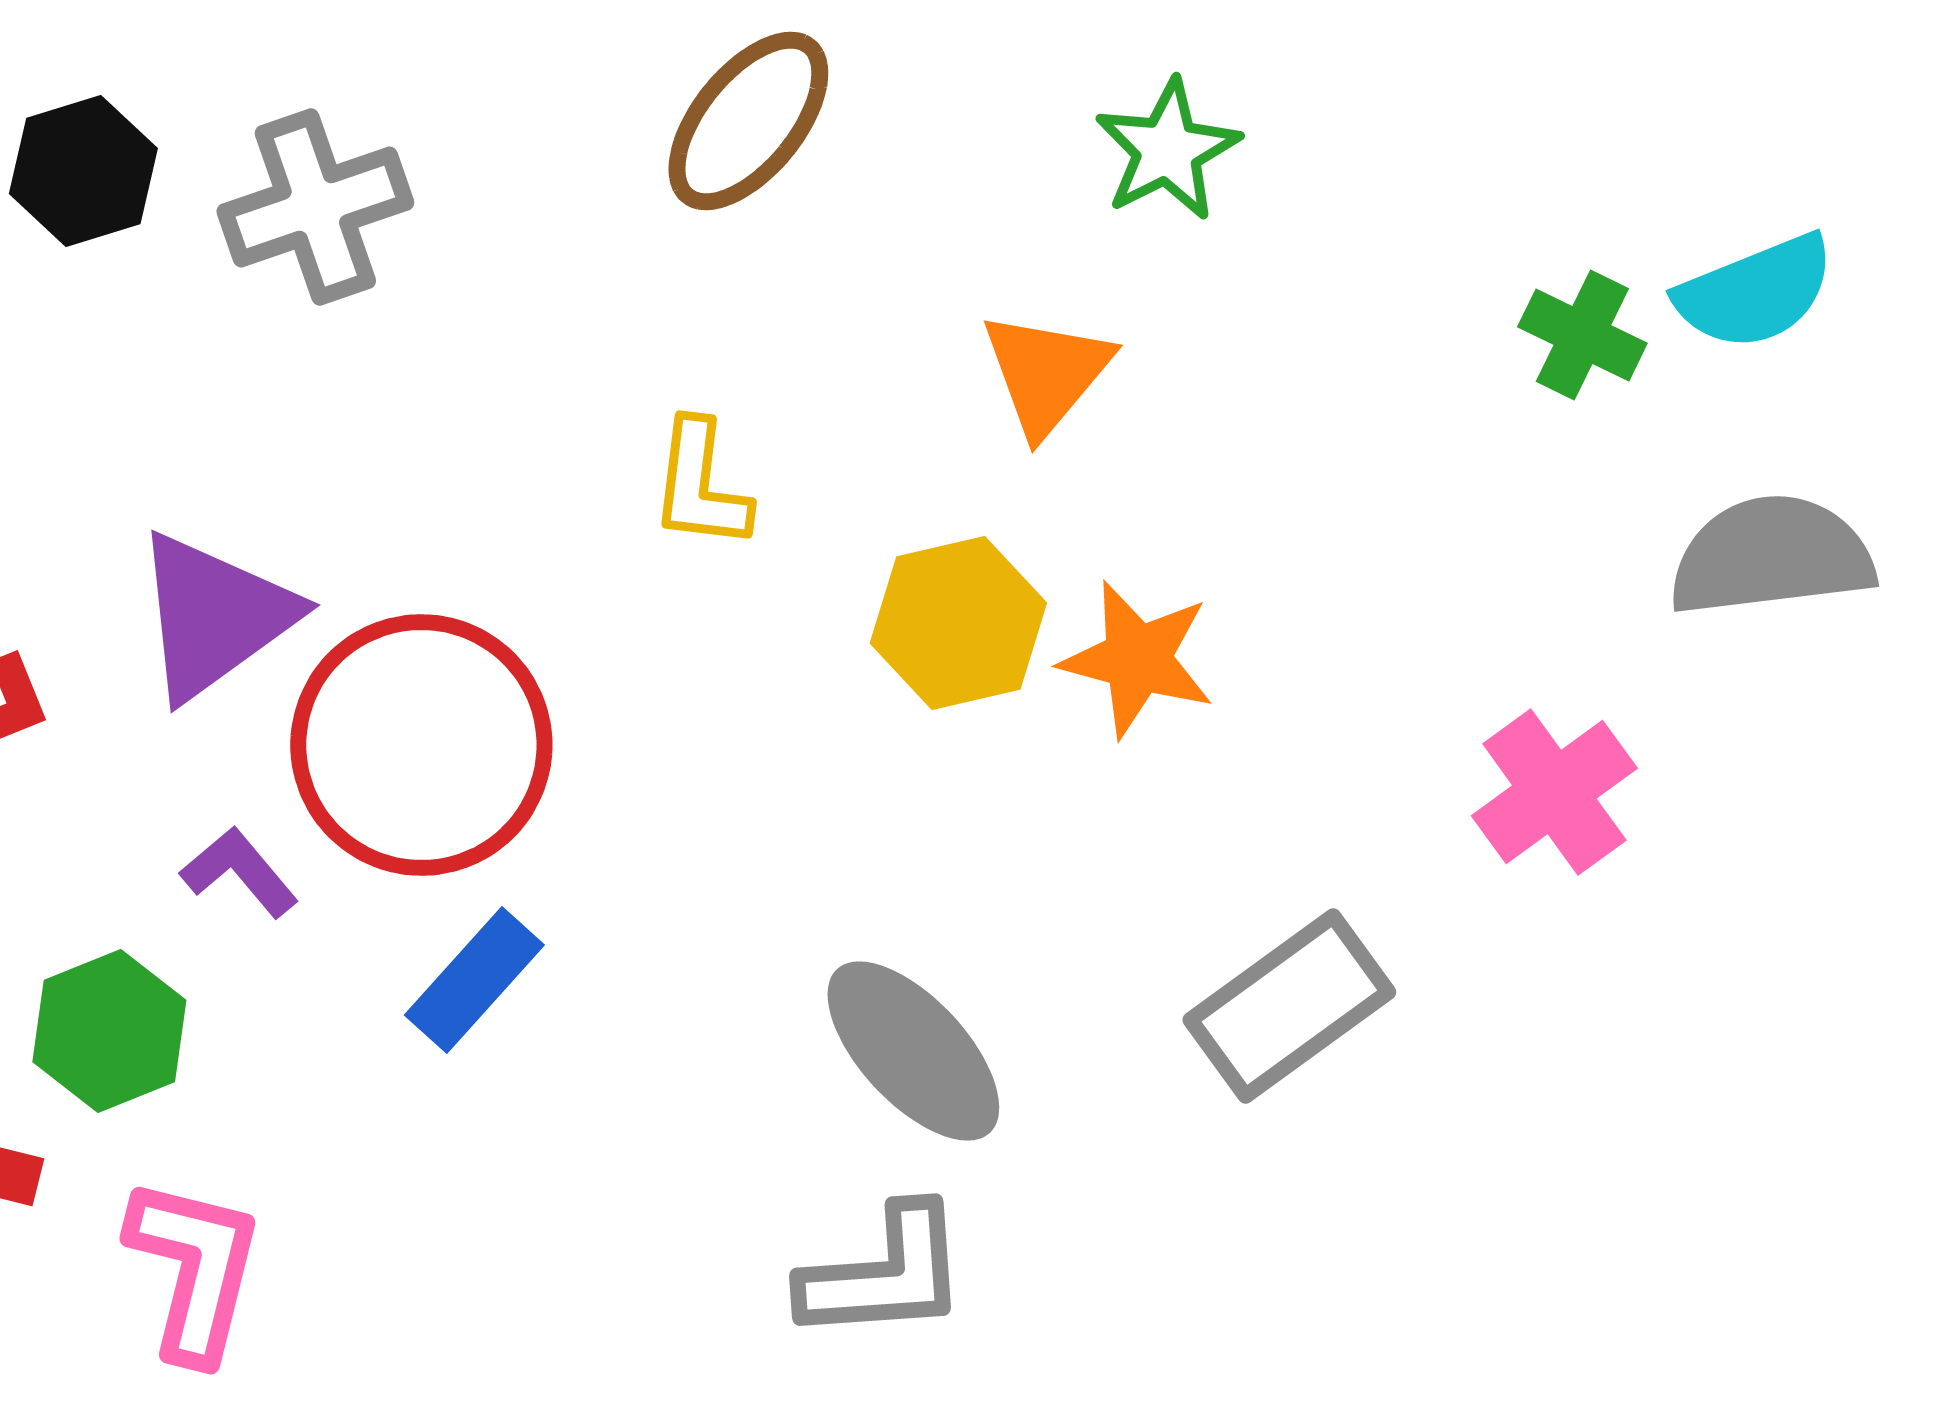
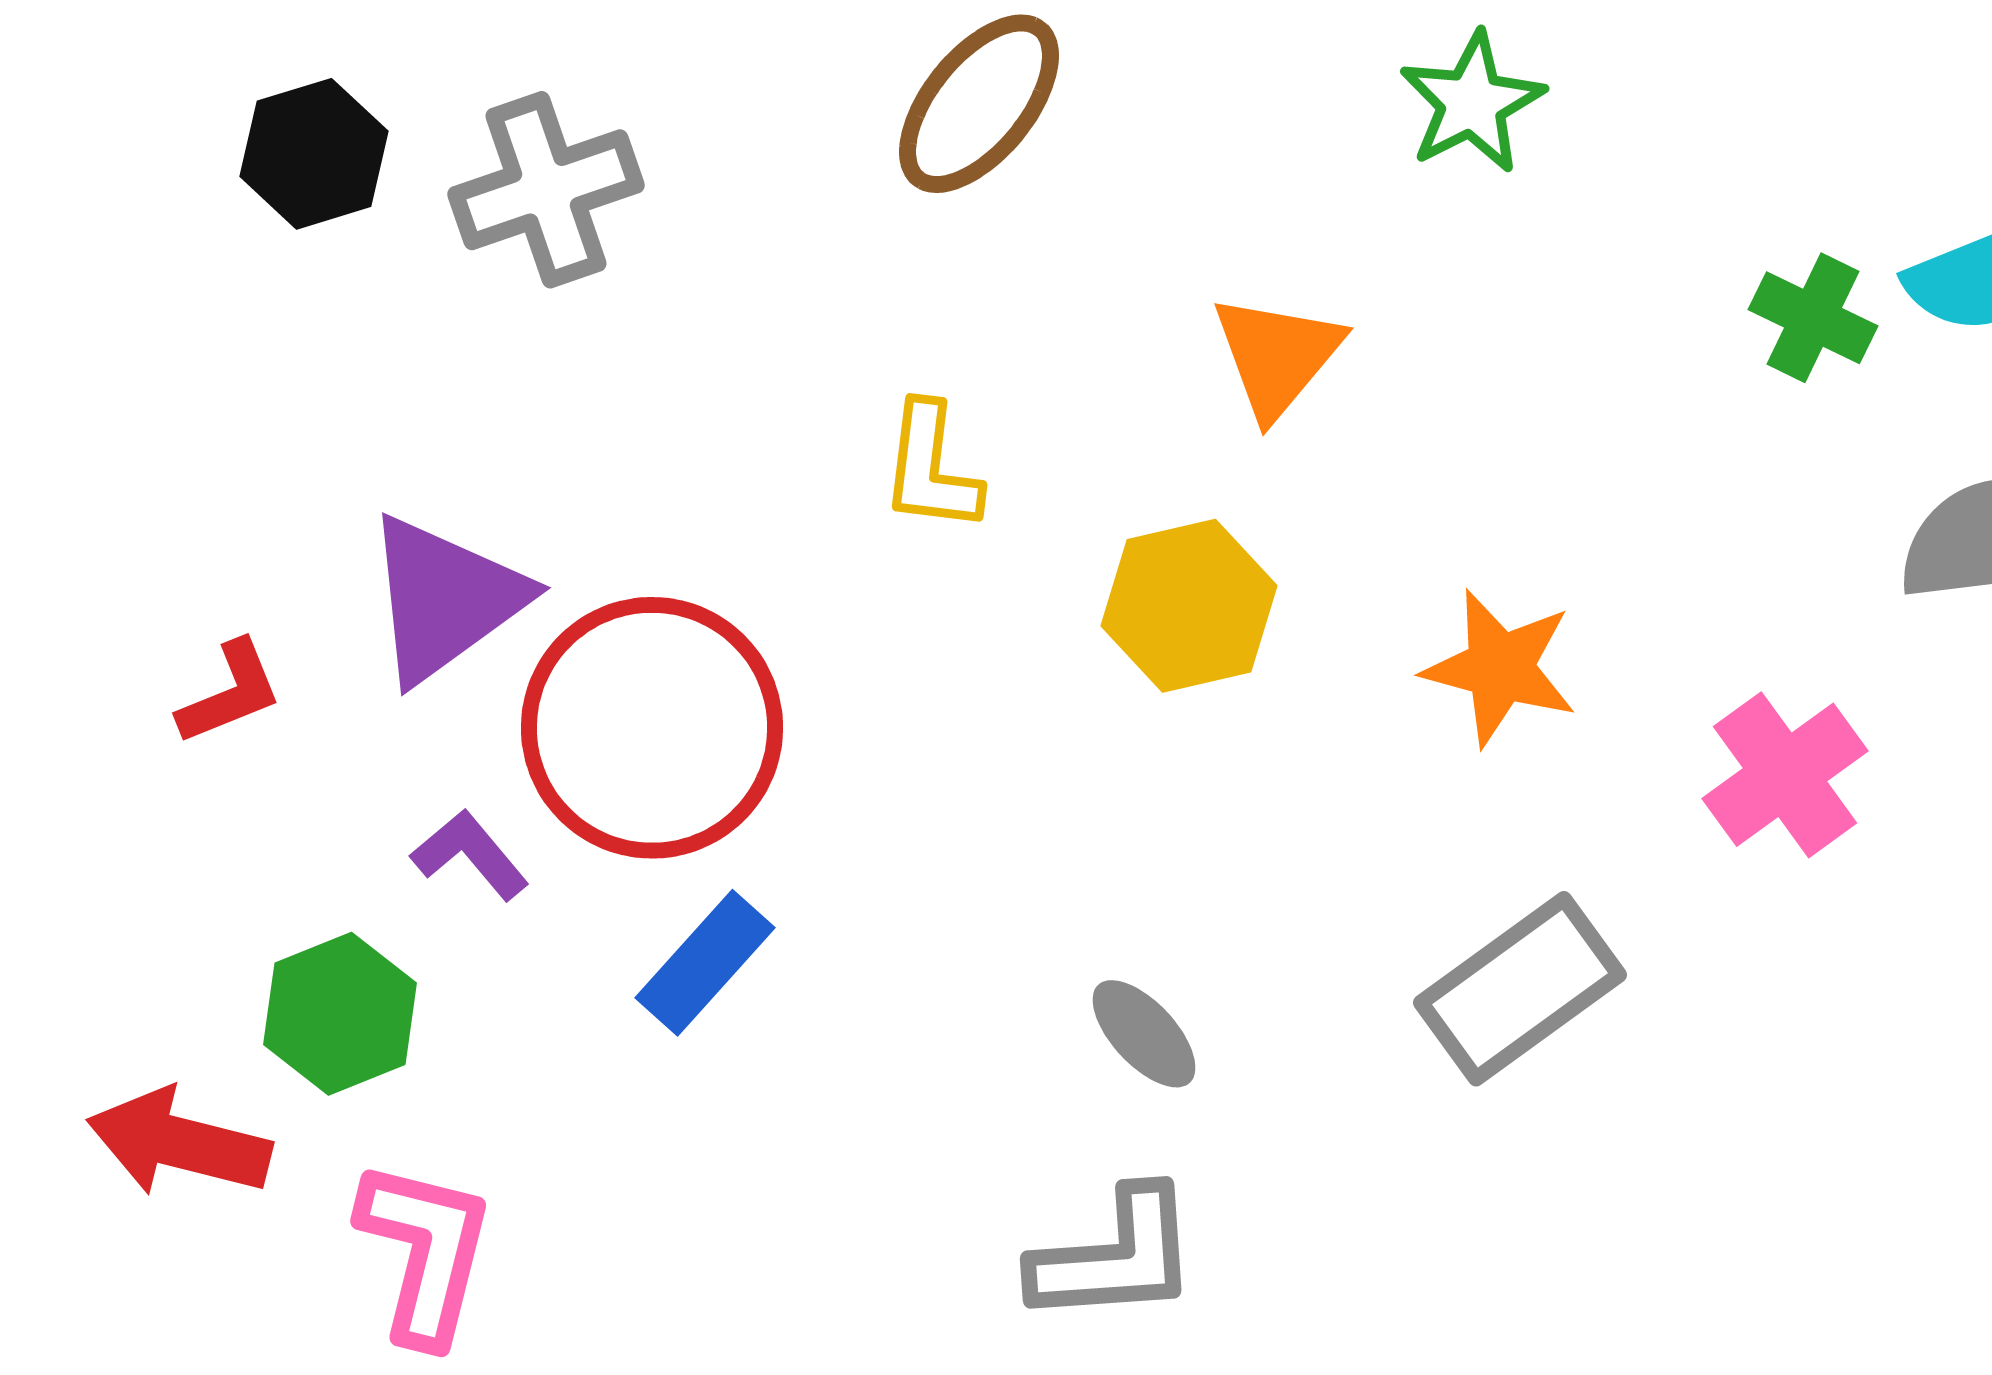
green star: (1167, 150) -> (1472, 103), moved
orange star: (1137, 659) -> (1500, 668), moved
gray ellipse: (913, 1051) -> (1144, 1034), size x0.6

